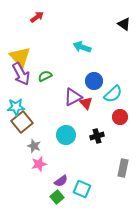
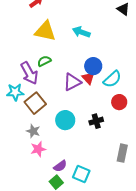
yellow triangle: (20, 57) -> (45, 31), moved, turned -35
purple arrow: (21, 74) -> (29, 73), moved
red triangle: (86, 103) -> (88, 78), moved
brown square: (22, 122) -> (35, 103), moved

